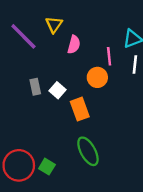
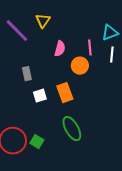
pink semicircle: (74, 45) -> (60, 49), moved
white square: (57, 90) -> (40, 96), moved, turned 32

